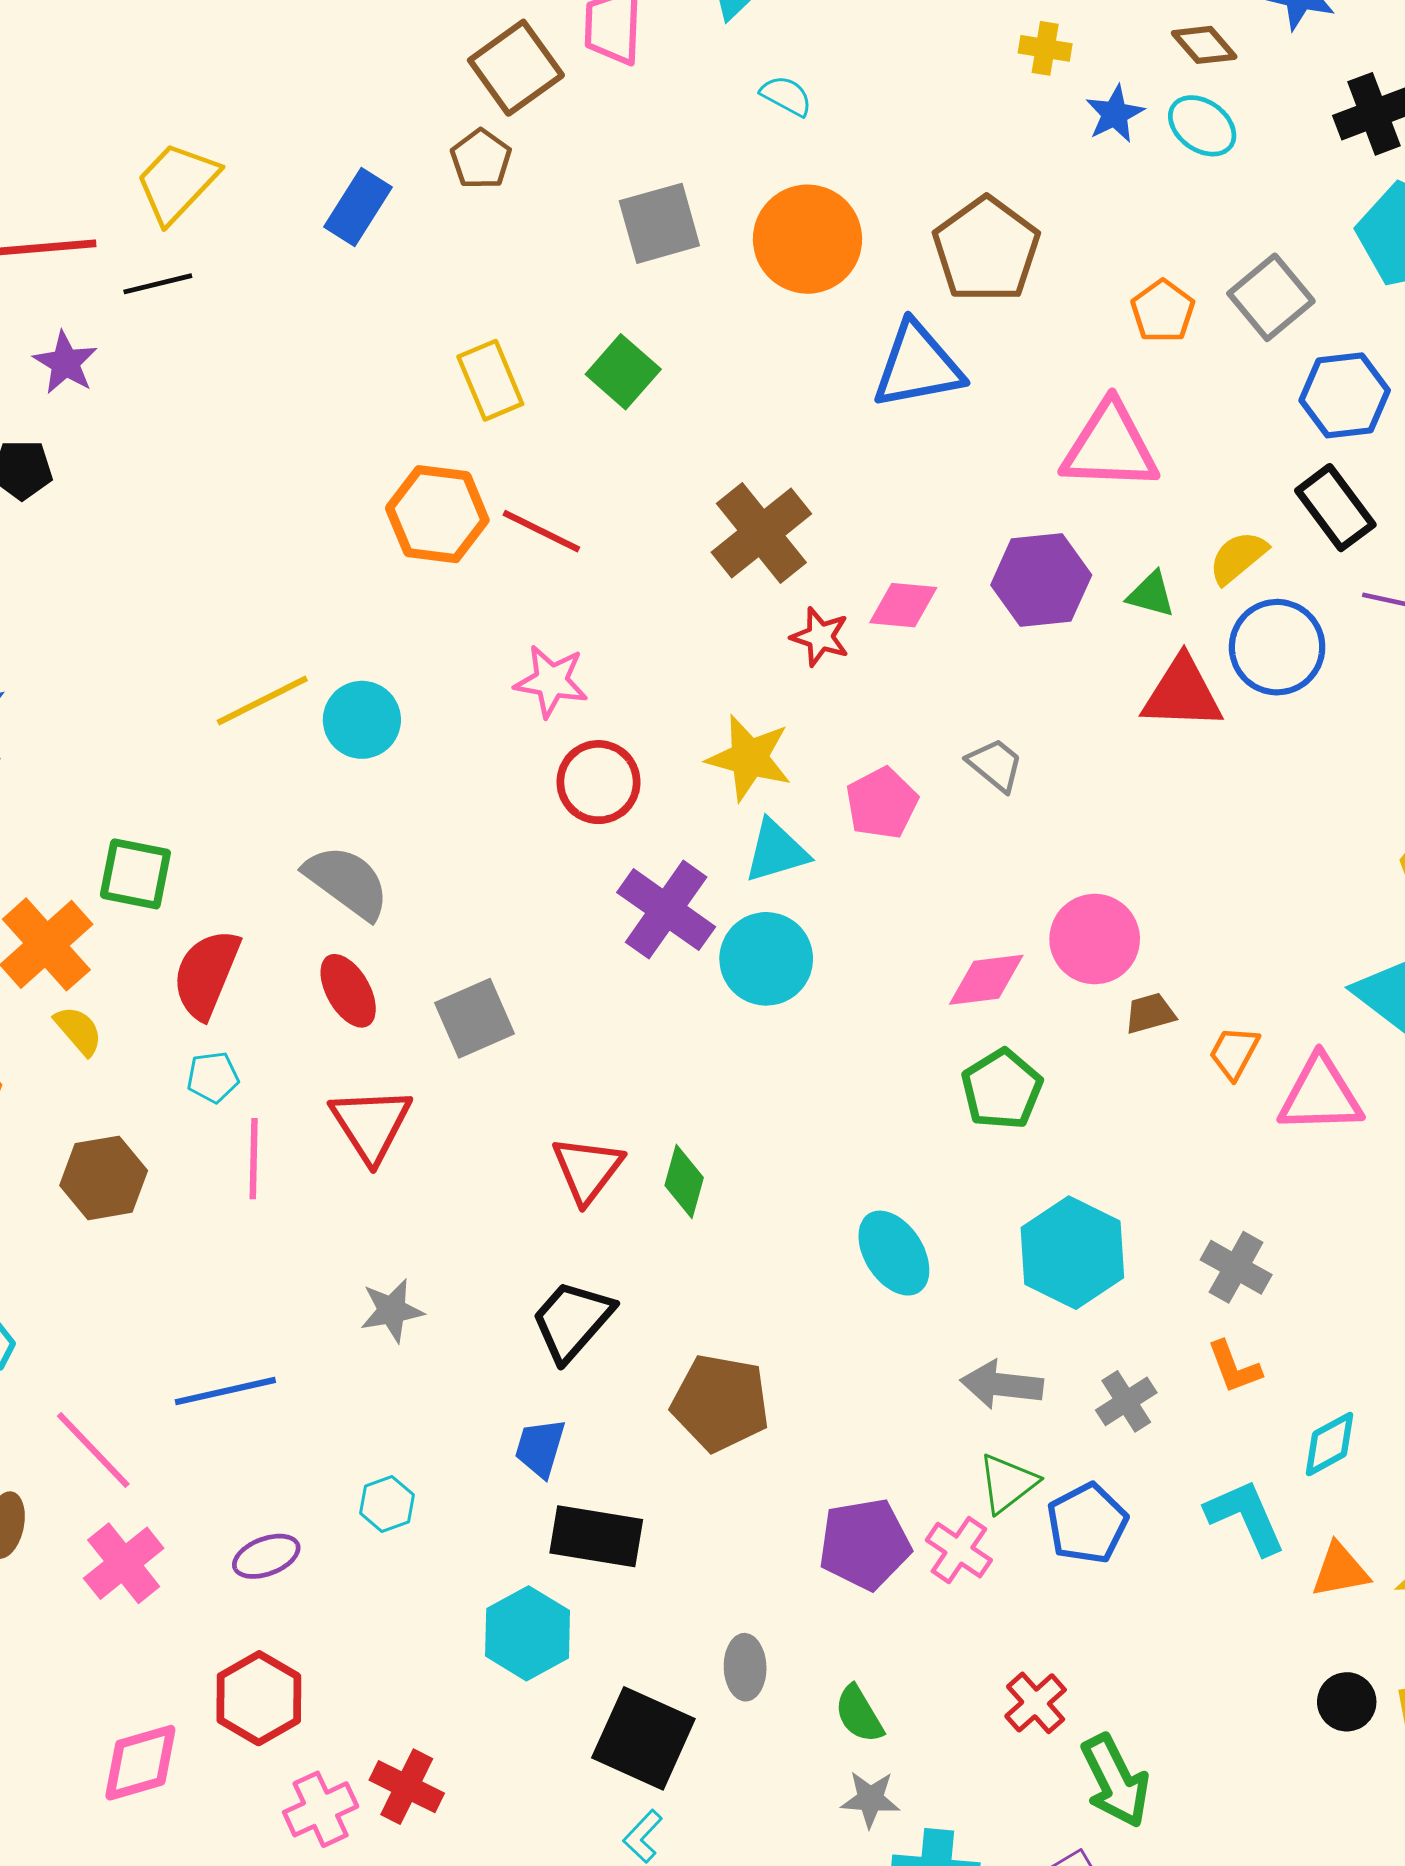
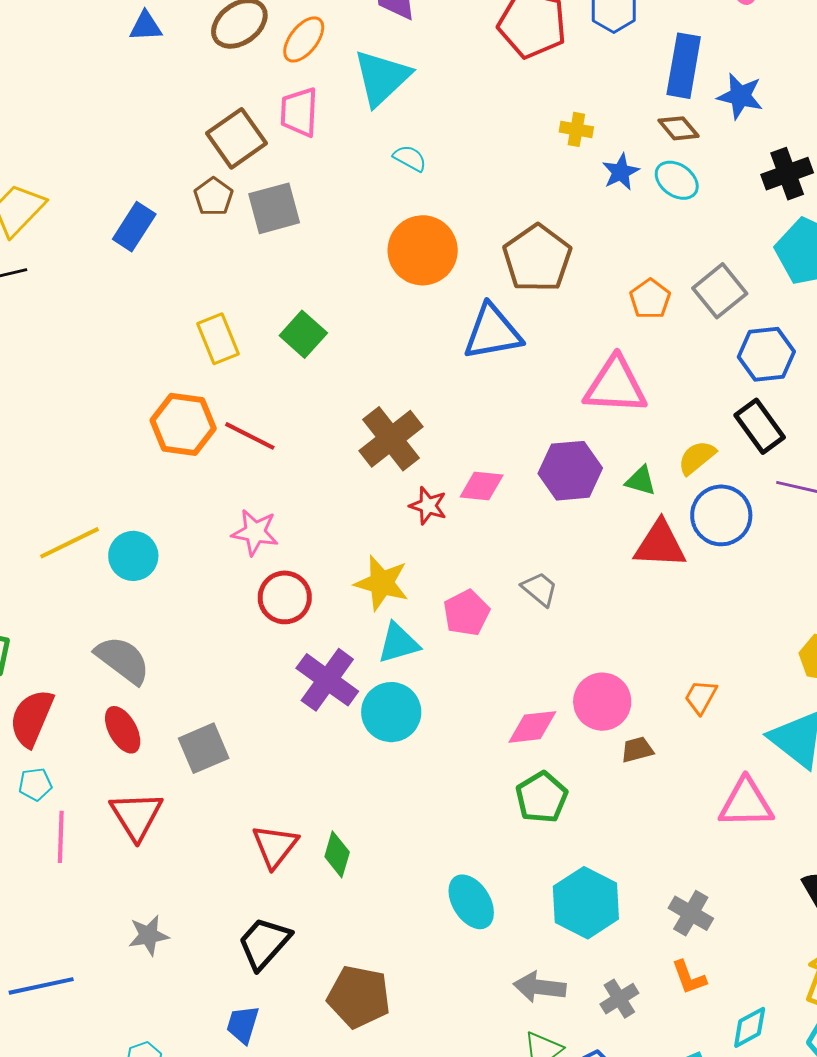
gray square: (659, 223) -> (274, 208), moved
orange trapezoid: (1234, 1053) -> (701, 697), moved

